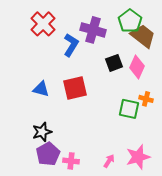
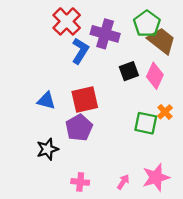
red cross: (43, 24) -> (67, 21), moved
orange cross: (146, 99) -> (165, 112), turned 32
purple pentagon: (48, 154) -> (79, 128), moved

